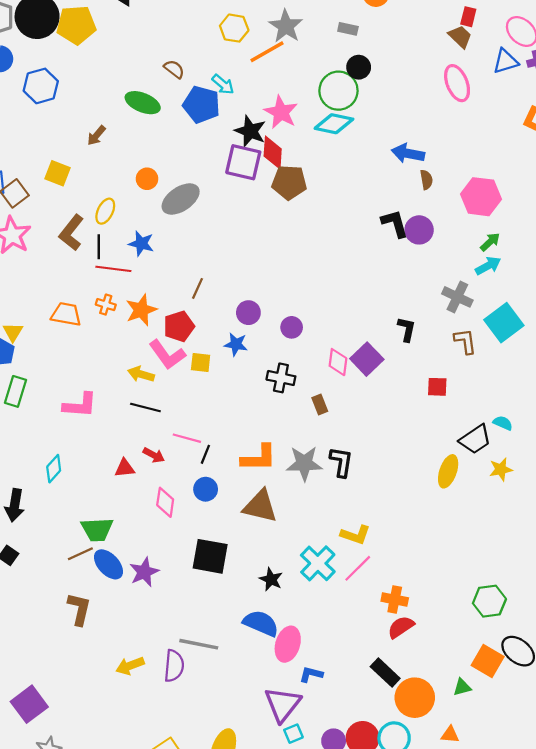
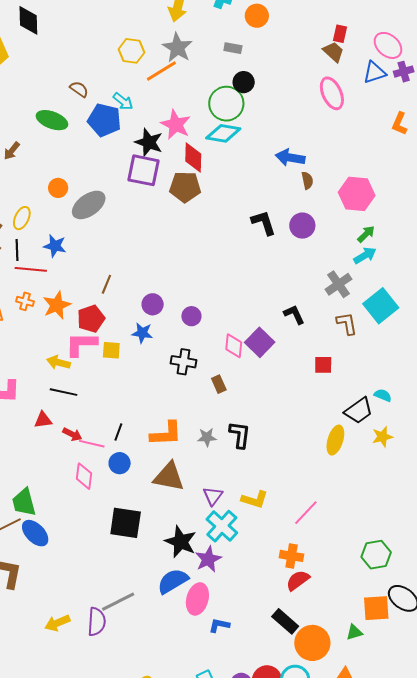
red diamond: (273, 152) -> (193, 158), moved
black L-shape: (395, 223) -> (264, 223), moved
gray cross: (457, 297) -> (339, 284), turned 32
black L-shape: (407, 329) -> (294, 314), turned -35
pink L-shape: (167, 355) -> (81, 344), turned 128
pink line: (187, 438) -> (92, 444), moved
gray star: (304, 463) -> (207, 437), size x0.6
red triangle: (125, 468) -> (43, 420), moved
green trapezoid: (97, 530) -> (24, 502), turned 80
pink line: (358, 568) -> (306, 513), moved
purple star: (144, 572) -> (208, 559), moved
black star: (271, 579) -> (181, 542), size x1.5
blue semicircle: (261, 623) -> (173, 581), turned -52
gray line: (199, 644) -> (118, 602), turned -36
orange square: (488, 661) -> (376, 608), turned -32
purple triangle: (283, 704) -> (213, 496), moved, size x0.6

